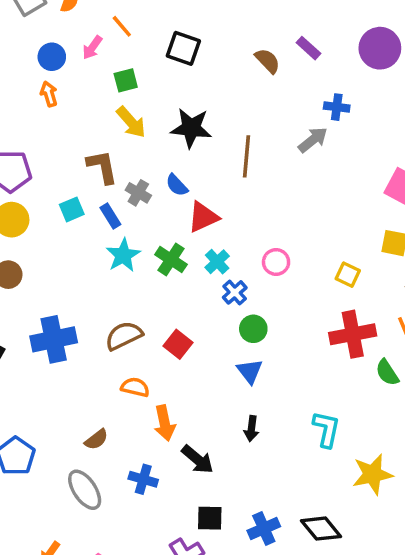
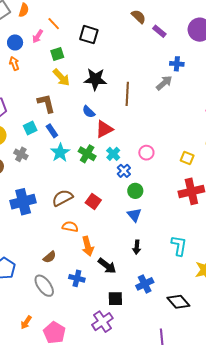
brown semicircle: (268, 61) -> (139, 17), moved
gray cross: (138, 193) -> (21, 154), moved
blue cross: (264, 528) -> (145, 284), moved

